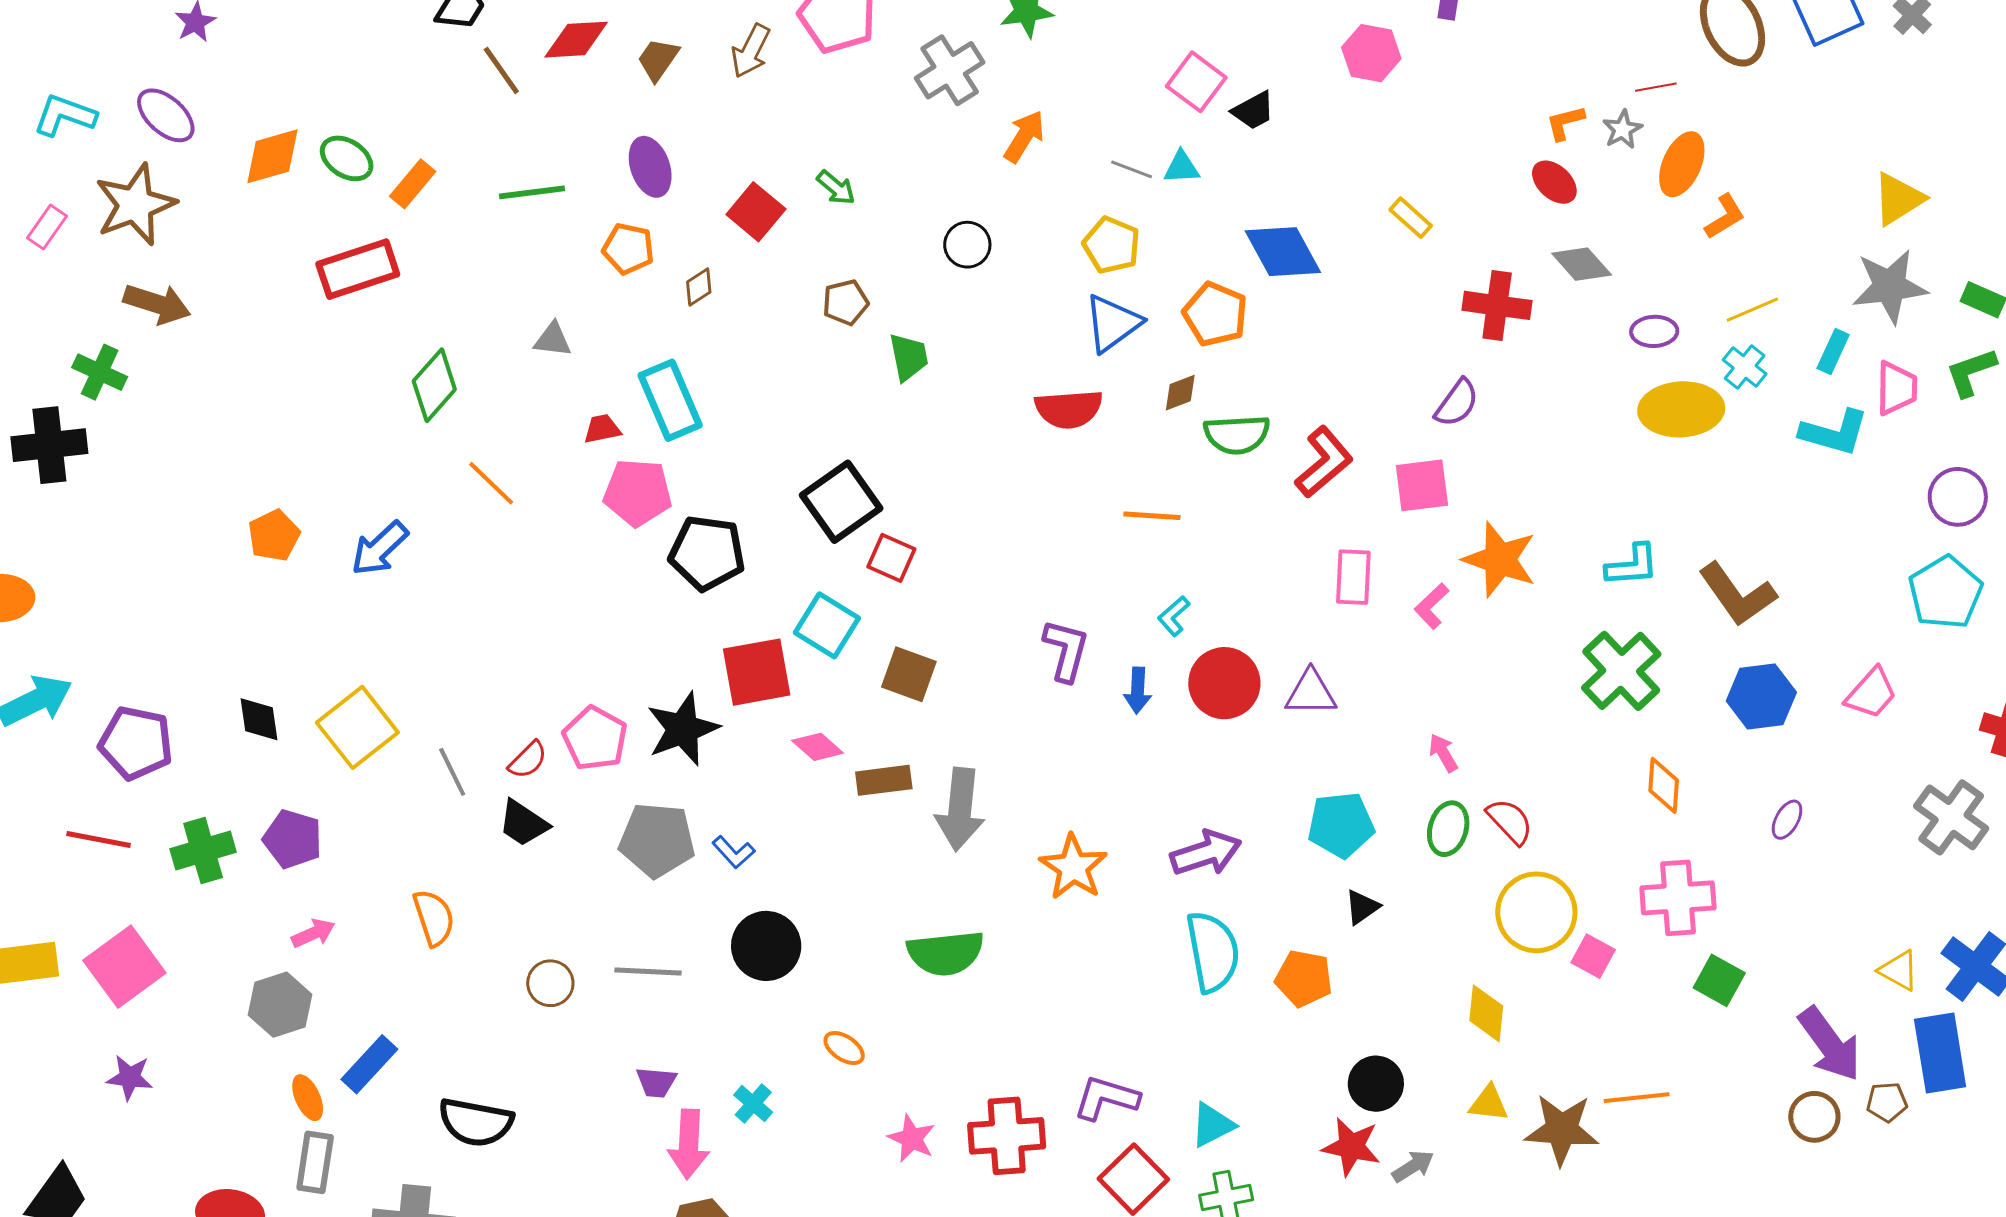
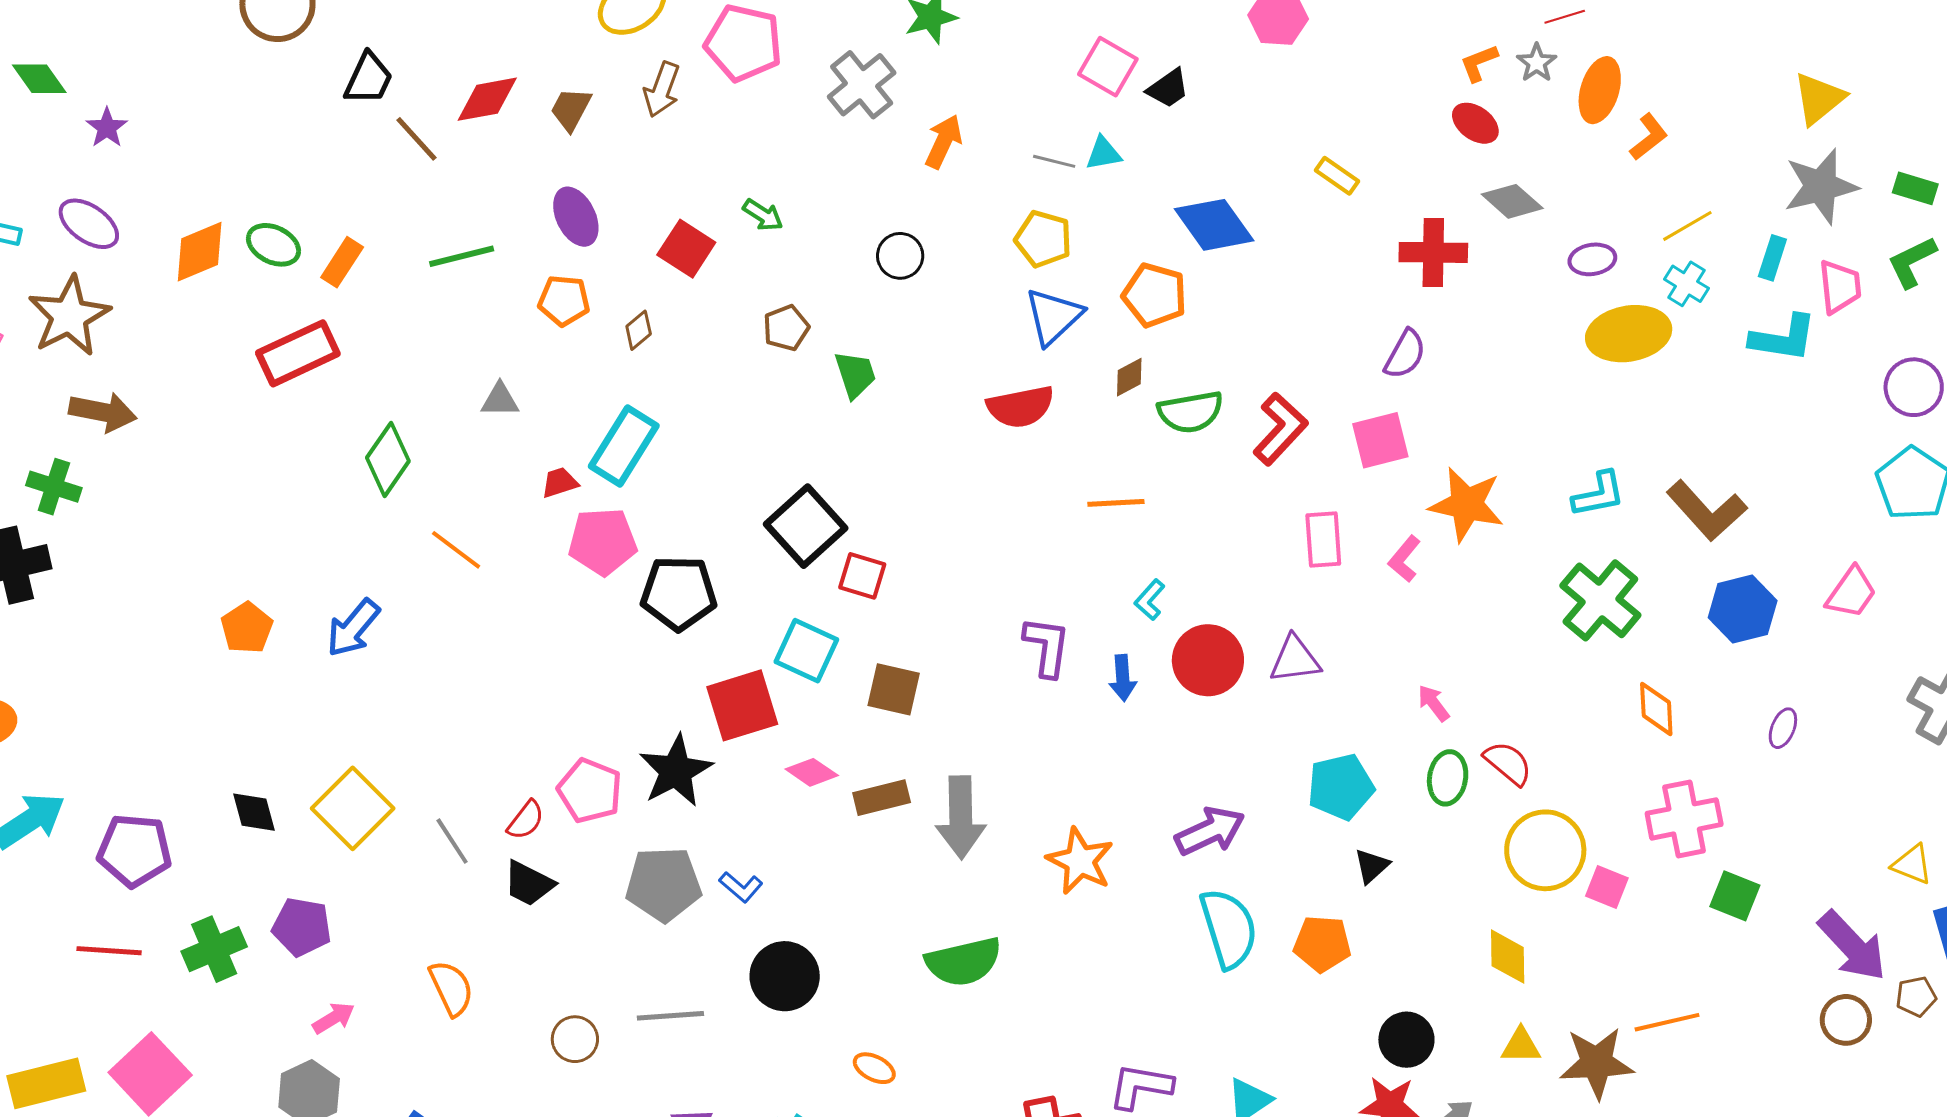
cyan rectangle: (670, 400) -> (624, 446), turned 62

